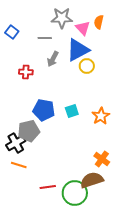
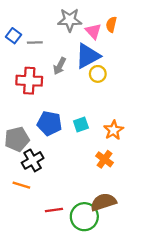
gray line: (45, 38) -> (35, 42), moved
red cross: (26, 72) -> (29, 81), size x1.6
gray pentagon: (29, 131) -> (17, 139), moved
black cross: (16, 143) -> (33, 160), moved
orange cross: (102, 159) -> (105, 159), moved

